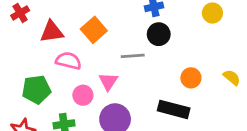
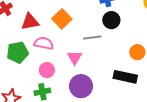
green pentagon: (36, 89) -> (18, 52), moved
pink circle: (83, 95) -> (47, 70), moved

